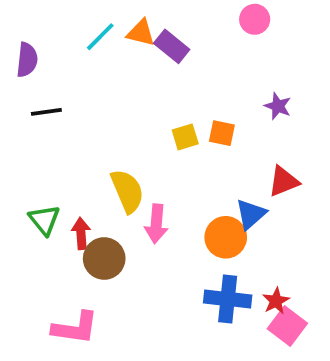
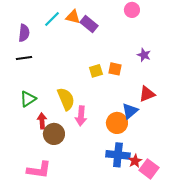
purple semicircle: (27, 60) -> (24, 33), moved
green triangle: (44, 220) -> (28, 99), moved, turned 36
red star: (276, 301) -> (135, 161), moved

